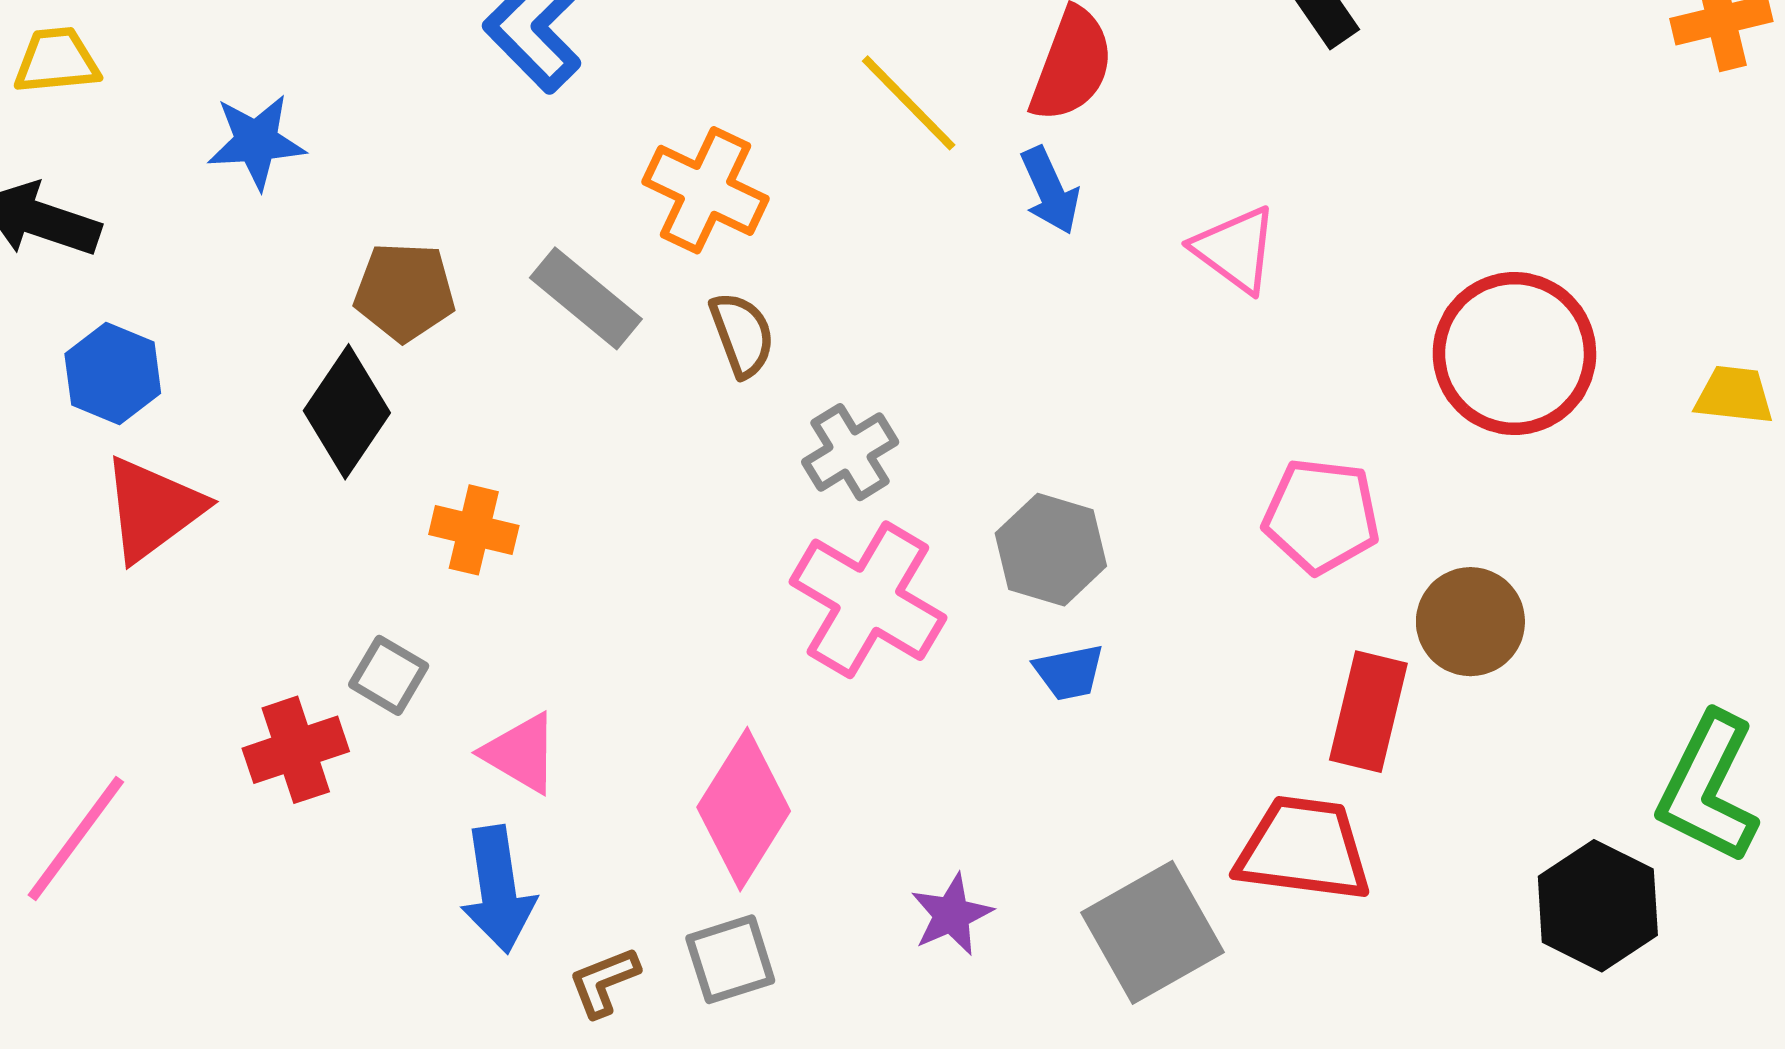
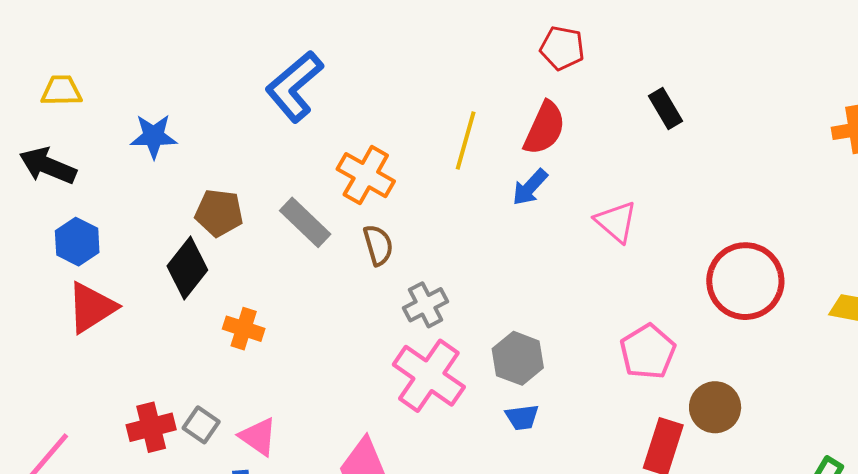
yellow line: (909, 103) -> (466, 141), turned 56
blue arrow: (1050, 190) -> (530, 187), turned 63
pink pentagon: (1321, 516) -> (648, 352), turned 30
gray square: (389, 675) -> (201, 425), moved

